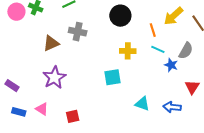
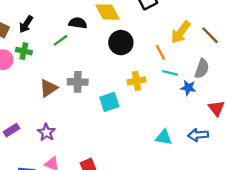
gray cross: (78, 32) -> (78, 82), moved
cyan square: (112, 77) -> (109, 102), moved
purple star: (54, 78) -> (46, 132), moved, size x0.7
purple rectangle: (12, 86) -> (11, 130), moved, turned -56

